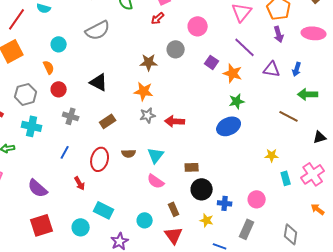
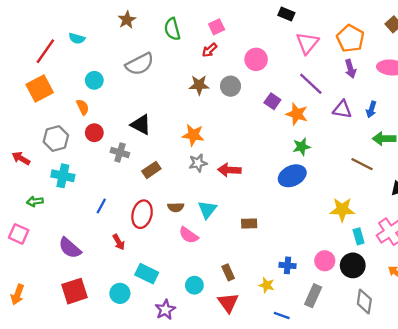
brown star: (149, 62) -> (199, 85), moved
gray cross: (71, 116) -> (120, 152), moved
yellow star: (272, 155) -> (342, 210), size x1.5
pink semicircle: (156, 181) -> (189, 235), moved
black circle: (202, 189) -> (353, 265), moved

